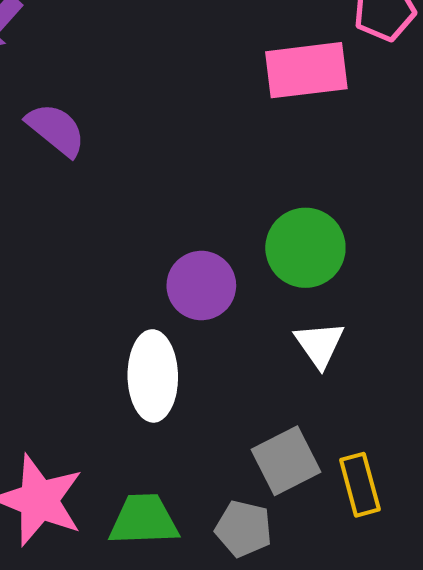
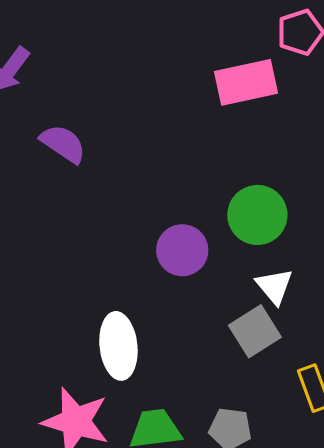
white ellipse: (153, 376) -> (118, 346), moved
gray square: (286, 461) -> (255, 331), moved

